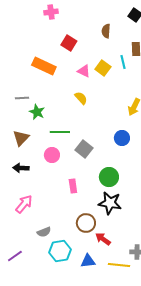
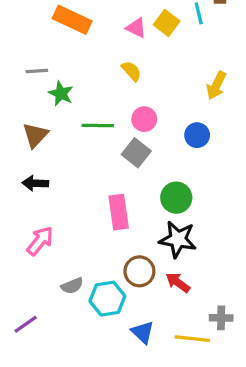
pink circle: (52, 155) -> (144, 119), moved
pink rectangle: (73, 186) -> (119, 212), size x1.5
red arrow: (103, 239) -> (178, 283), moved
cyan hexagon: (60, 251) -> (107, 299), moved
blue triangle: (88, 261) -> (143, 332), turned 49

